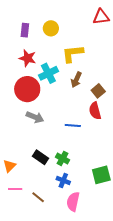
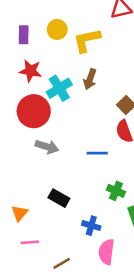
yellow L-shape: (73, 54) -> (87, 40), moved
brown arrow: (76, 80) -> (90, 79), moved
green cross: (63, 158) -> (116, 191), moved
brown line: (38, 197) -> (62, 263), moved, turned -64

